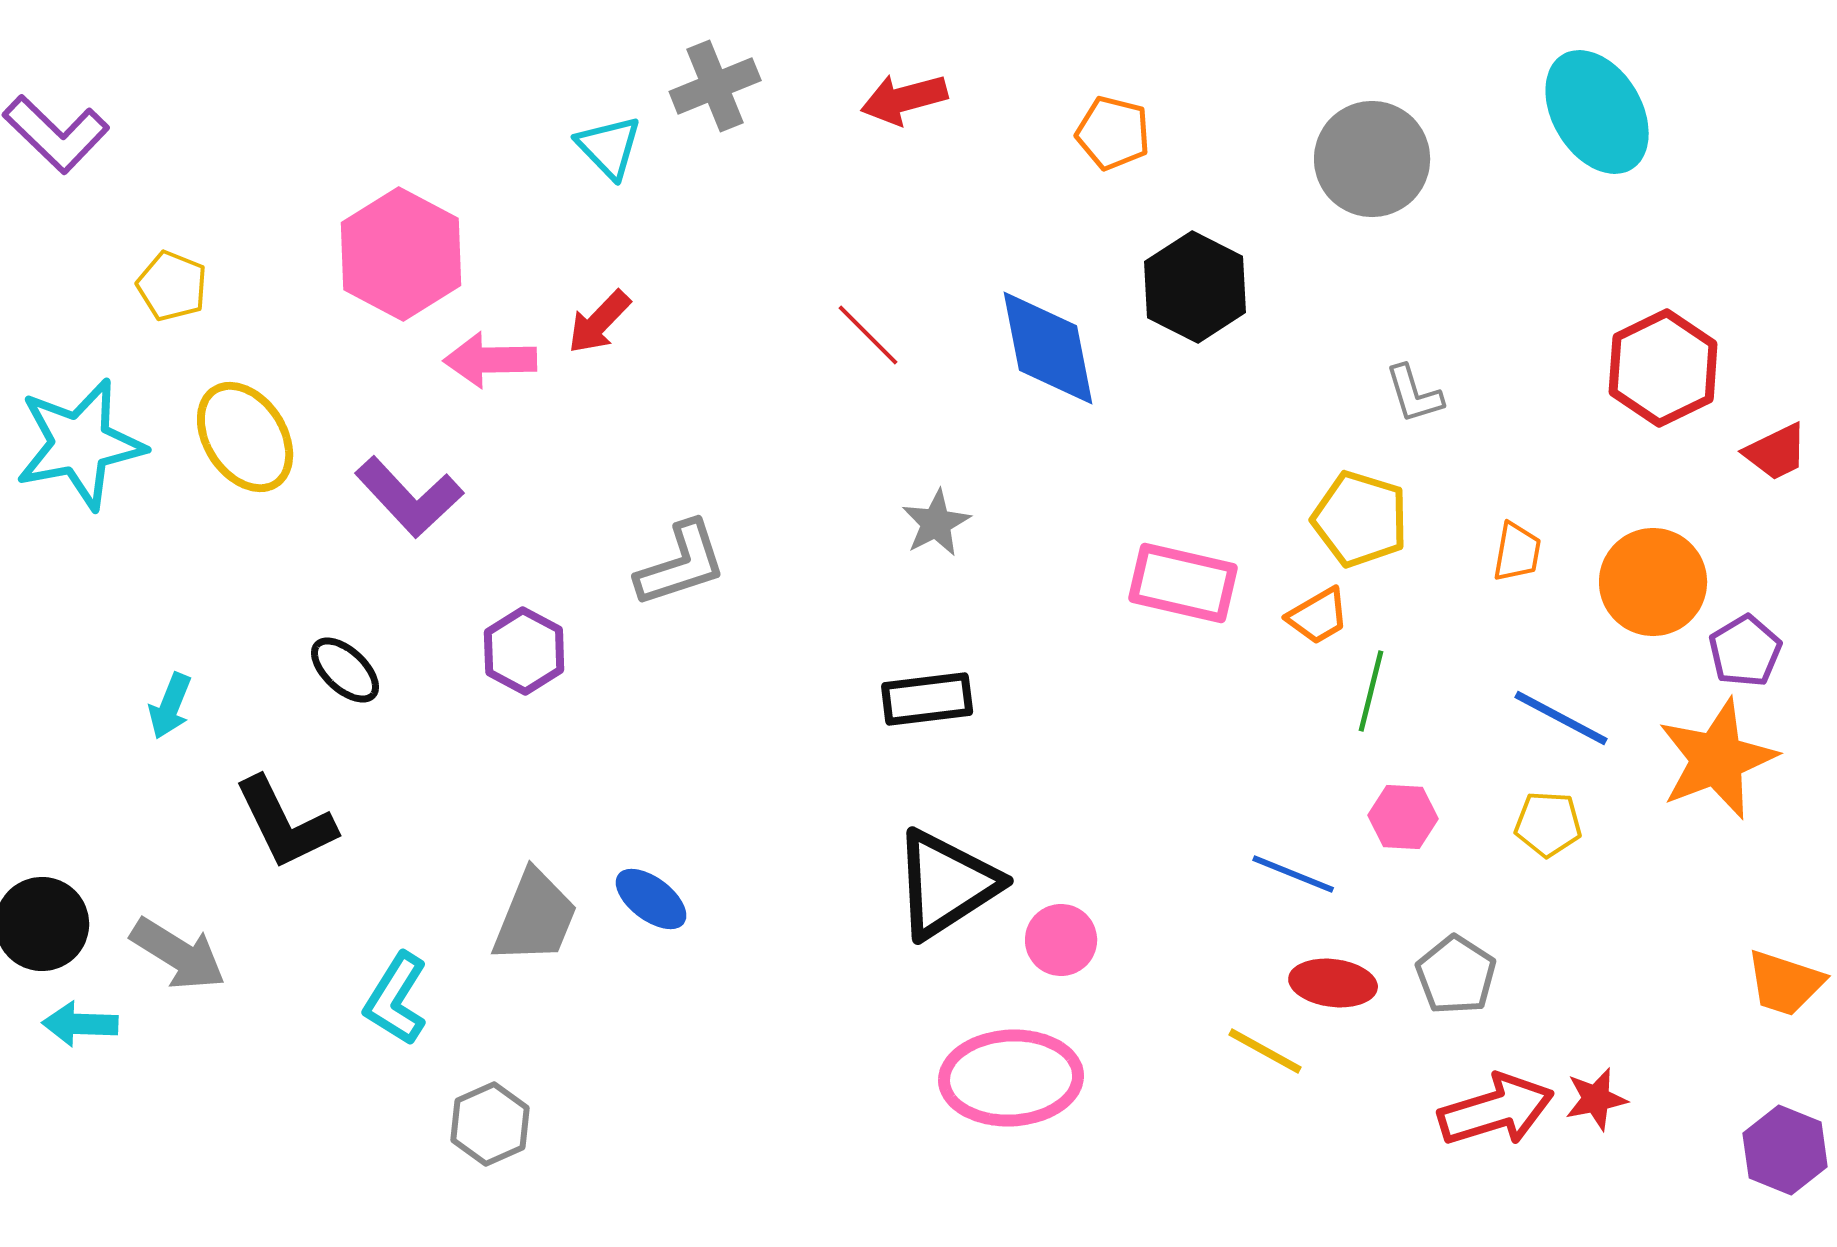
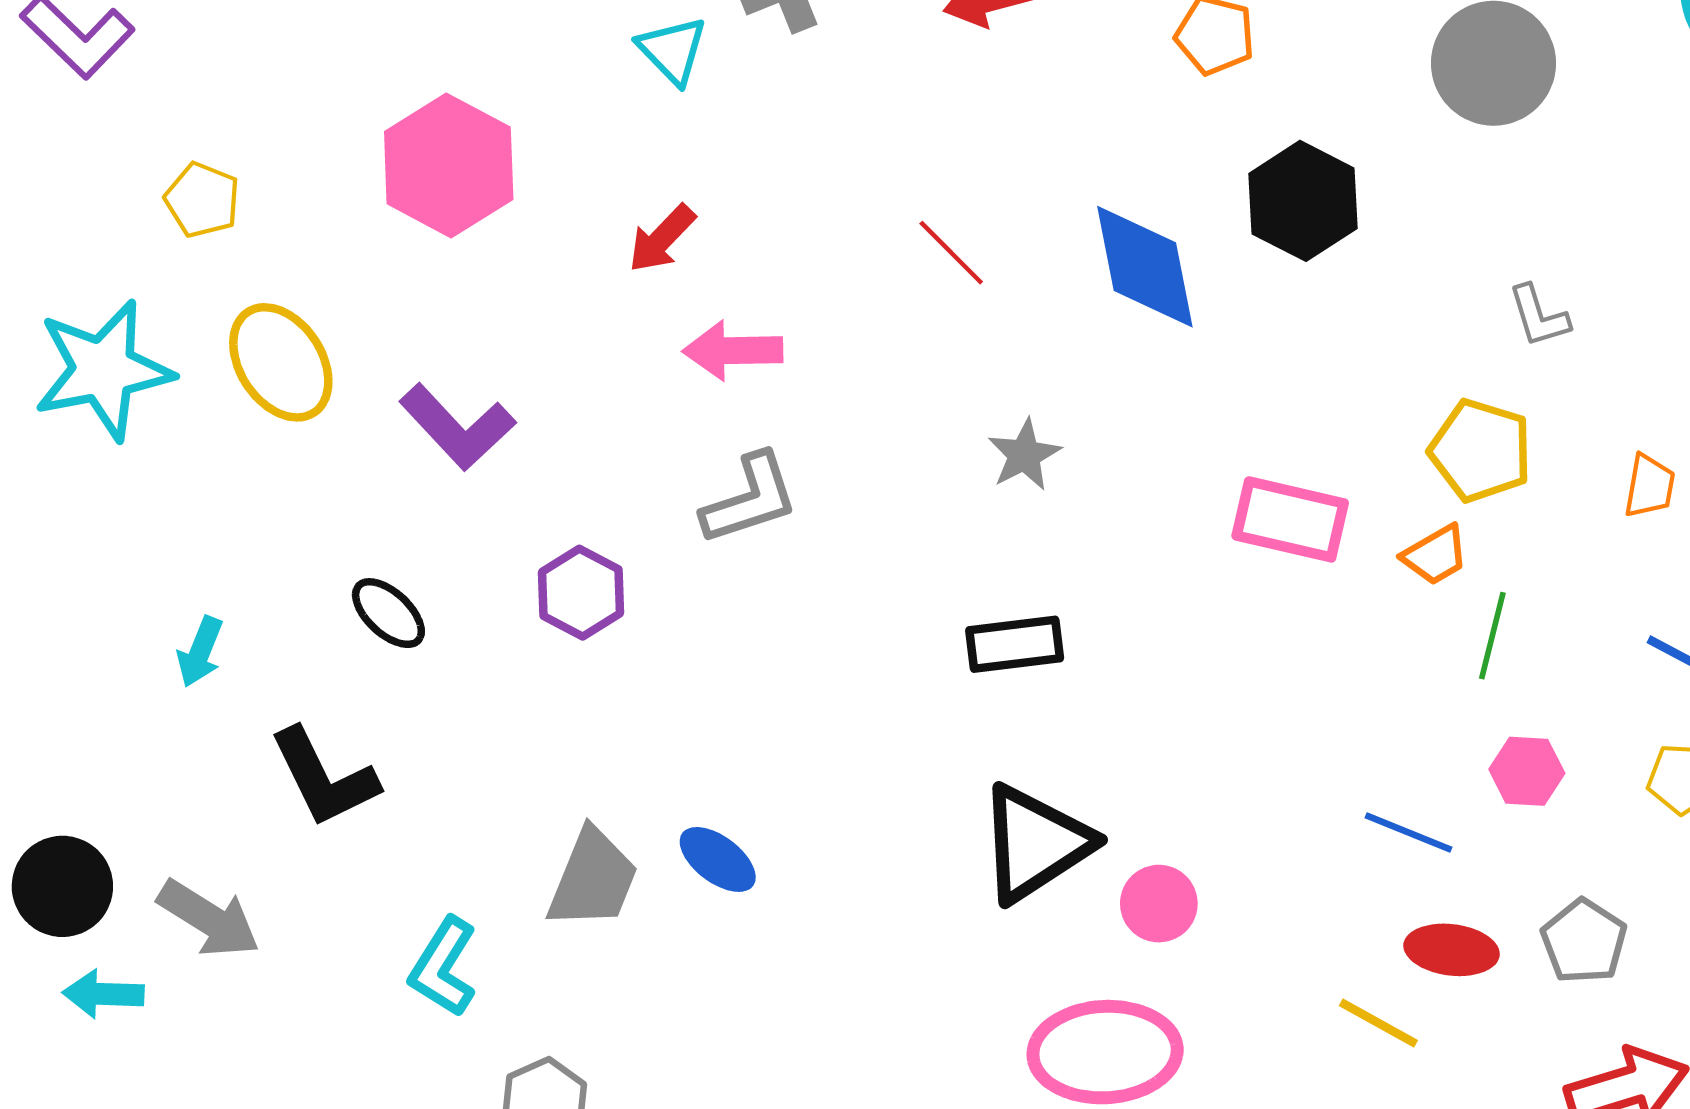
pink arrow: (490, 360) -> (733, 351), moved

